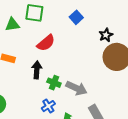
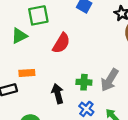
black arrow: (37, 70) -> (58, 94), moved
gray arrow: (76, 88) -> (110, 80), turned 115

